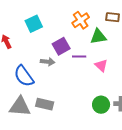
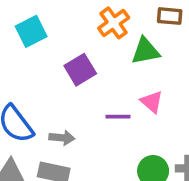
purple line: (79, 57) -> (118, 117), moved
gray arrow: (48, 62) -> (62, 138), moved

